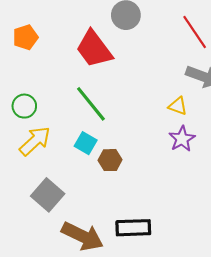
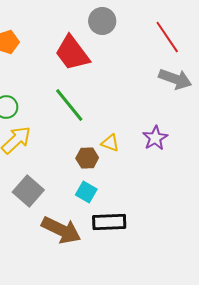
yellow triangle: (178, 106) -> (110, 143), moved
cyan square: (86, 143) -> (86, 192), moved

